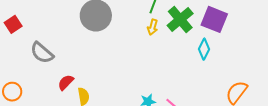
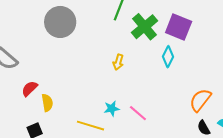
yellow arrow: (153, 27) -> (118, 62), moved

